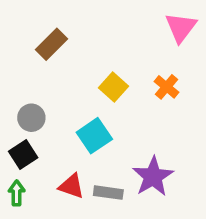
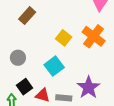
orange cross: (166, 87) -> (94, 36), size x1.6
black square: (23, 154) -> (24, 87), moved

